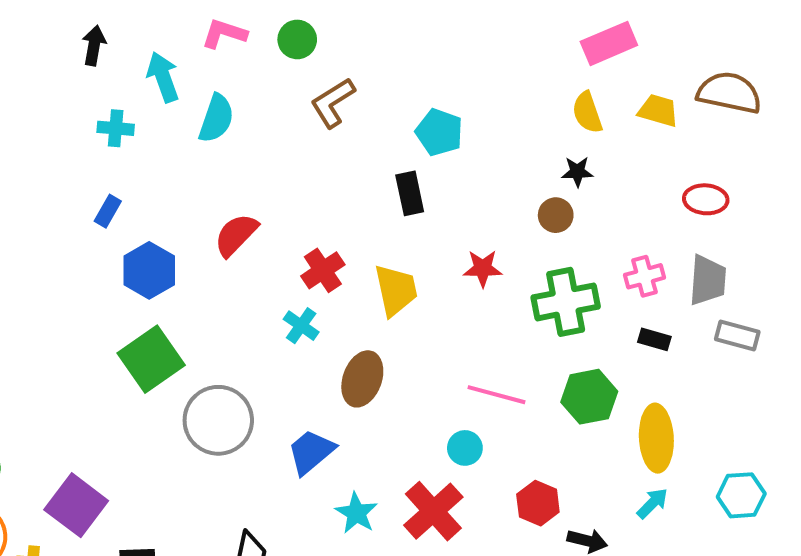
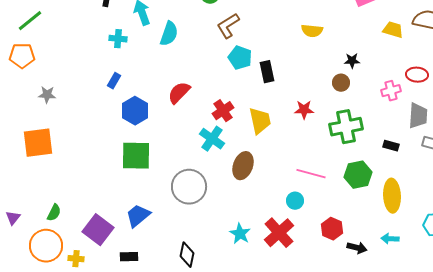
yellow semicircle: (587, 112) -> (312, 31), moved, turned -65
cyan pentagon: (439, 132) -> (240, 58), moved
pink cross: (645, 276) -> (391, 91), moved
cyan cross: (301, 326) -> (212, 139), size x1.4
green square: (151, 359) -> (136, 156), turned 36
gray circle: (218, 420) -> (189, 187), moved
blue trapezoid: (311, 452) -> (138, 216), moved
cyan arrow: (652, 503) -> (390, 239), moved, turned -132

